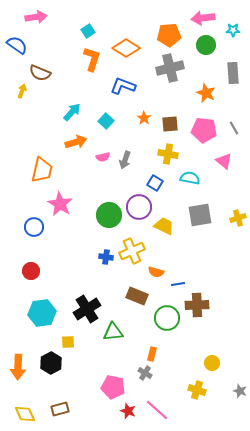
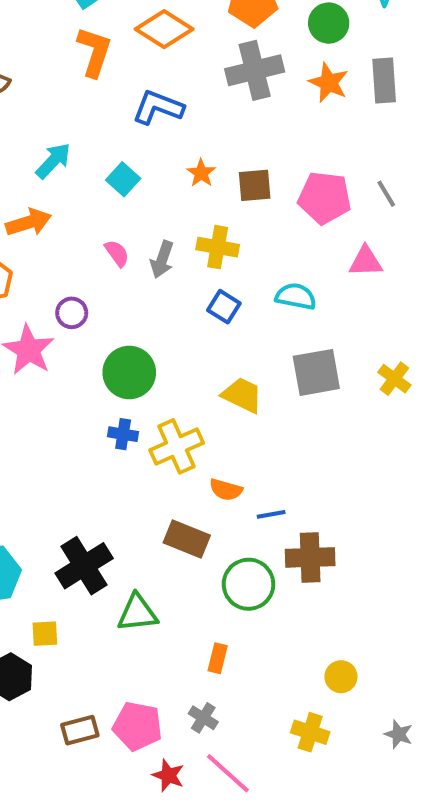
orange star: (206, 93) -> (329, 83), moved
orange arrow: (76, 142) -> (29, 222), moved
yellow cross: (168, 154) -> (218, 247), moved
pink semicircle: (103, 157) -> (117, 253), turned -112
pink triangle: (224, 161) -> (366, 261), turned -42
purple circle: (139, 207) -> (72, 313), moved, size x0.6
yellow cross: (238, 218) -> (394, 379), turned -35
blue cross: (106, 257) -> (123, 434), moved
gray cross: (145, 373) -> (203, 718), moved
brown rectangle: (60, 409) -> (80, 730), moved

